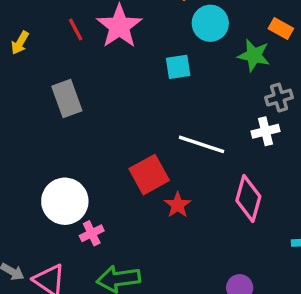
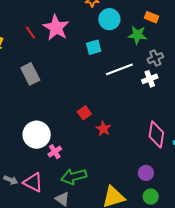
white line: (201, 144) -> (119, 69), moved, turned -32
red square: (149, 175) -> (84, 113), size x0.6
pink diamond: (248, 198) -> (156, 134), moved

